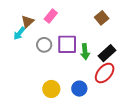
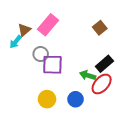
pink rectangle: (51, 16) -> (48, 25), size x1.5
purple square: (67, 44) -> (52, 65), moved
green arrow: (85, 52) -> (88, 75), moved, turned 112

